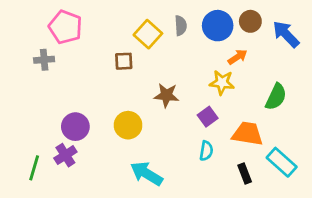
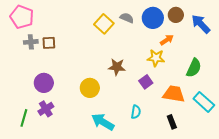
gray semicircle: (181, 26) -> (127, 18), turned -64
pink pentagon: (65, 27) -> (22, 17), moved
brown square: (124, 61) -> (49, 43), moved
purple circle: (75, 127) -> (44, 83), moved
cyan semicircle: (206, 151) -> (136, 112), moved
cyan rectangle: (282, 162) -> (204, 102), moved

